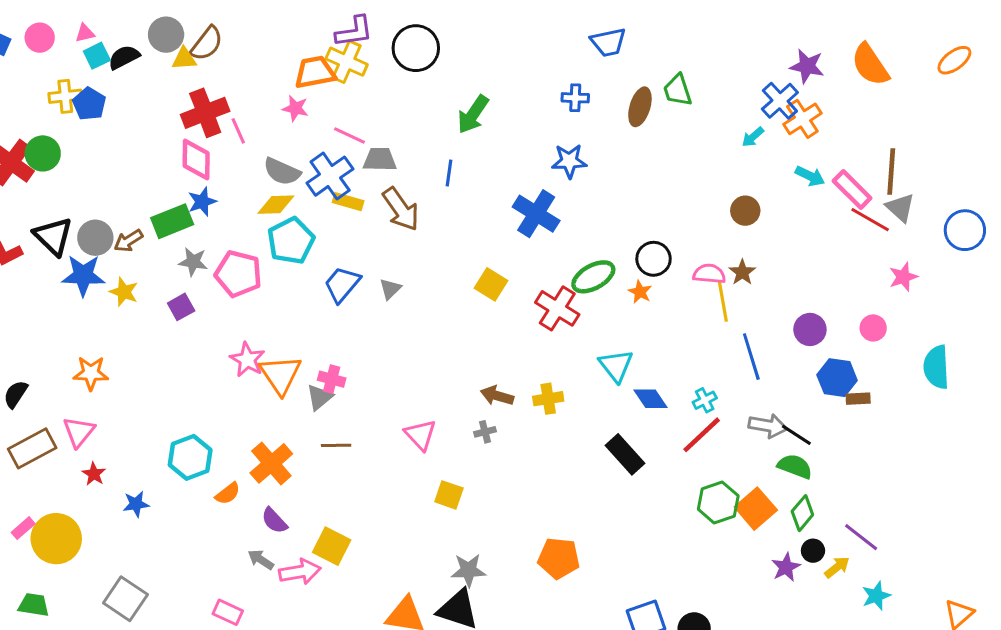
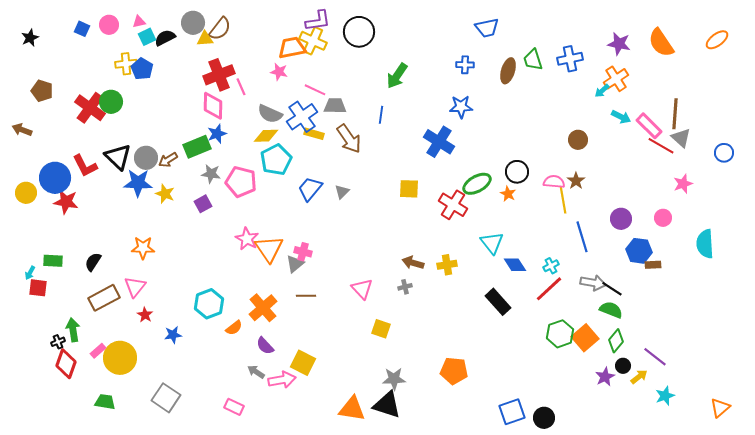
blue cross: (780, 101) -> (570, 59), moved, turned 30
cyan arrow: (753, 137) -> (602, 91), moved
blue circle: (965, 230) -> (724, 153), size x0.7
yellow square: (491, 284) -> (409, 189), turned -30

